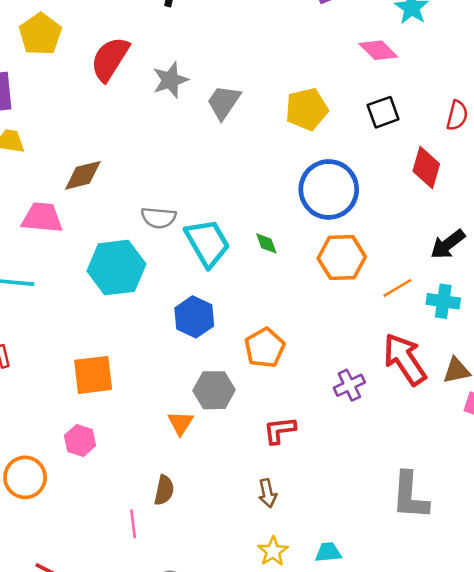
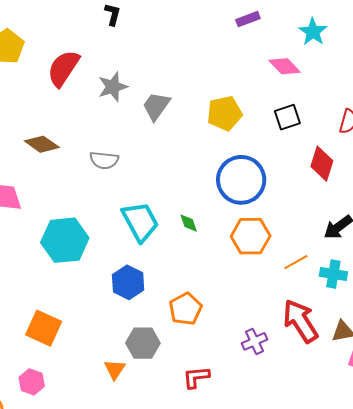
brown diamond: (83, 175) -> (42, 144), moved, turned 48
gray semicircle: (159, 218) -> (104, 160), moved
orange square: (93, 375) -> (44, 328), turned 30

